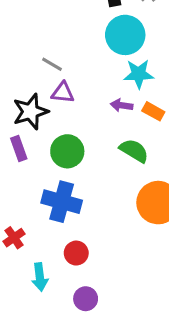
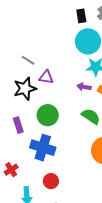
gray line: (52, 64) -> (28, 60), moved
purple rectangle: (19, 149) -> (18, 125), moved

